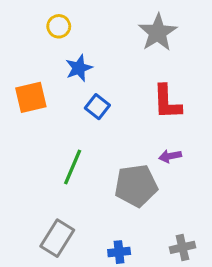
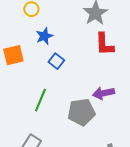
red L-shape: (167, 102) -> (104, 44), moved
purple arrow: (170, 156) -> (103, 93), size x1.5

